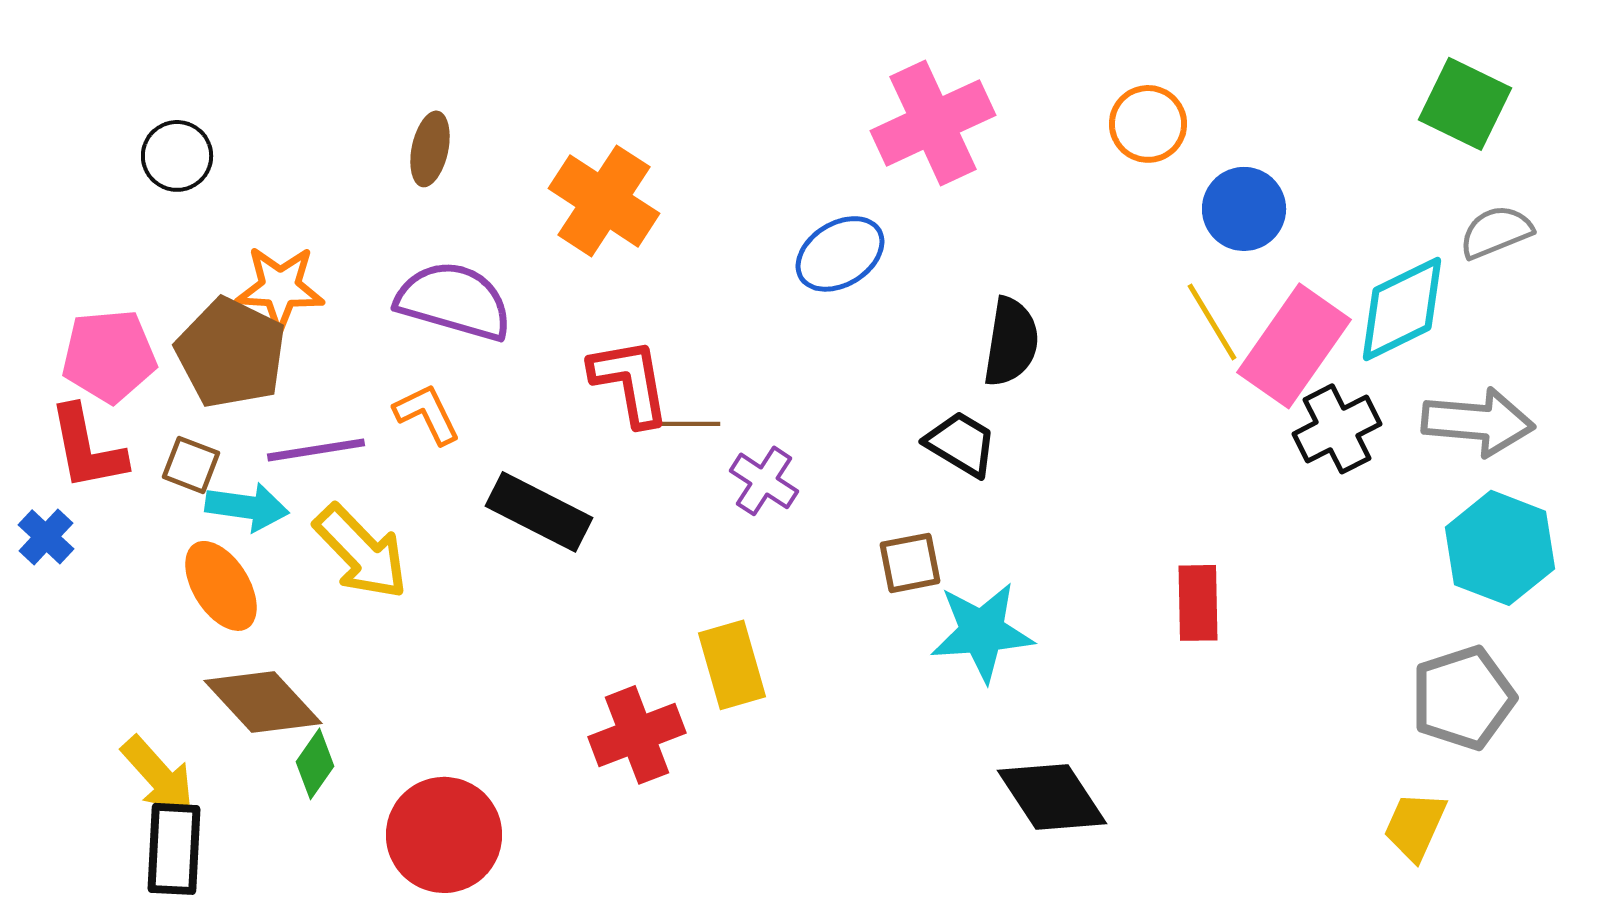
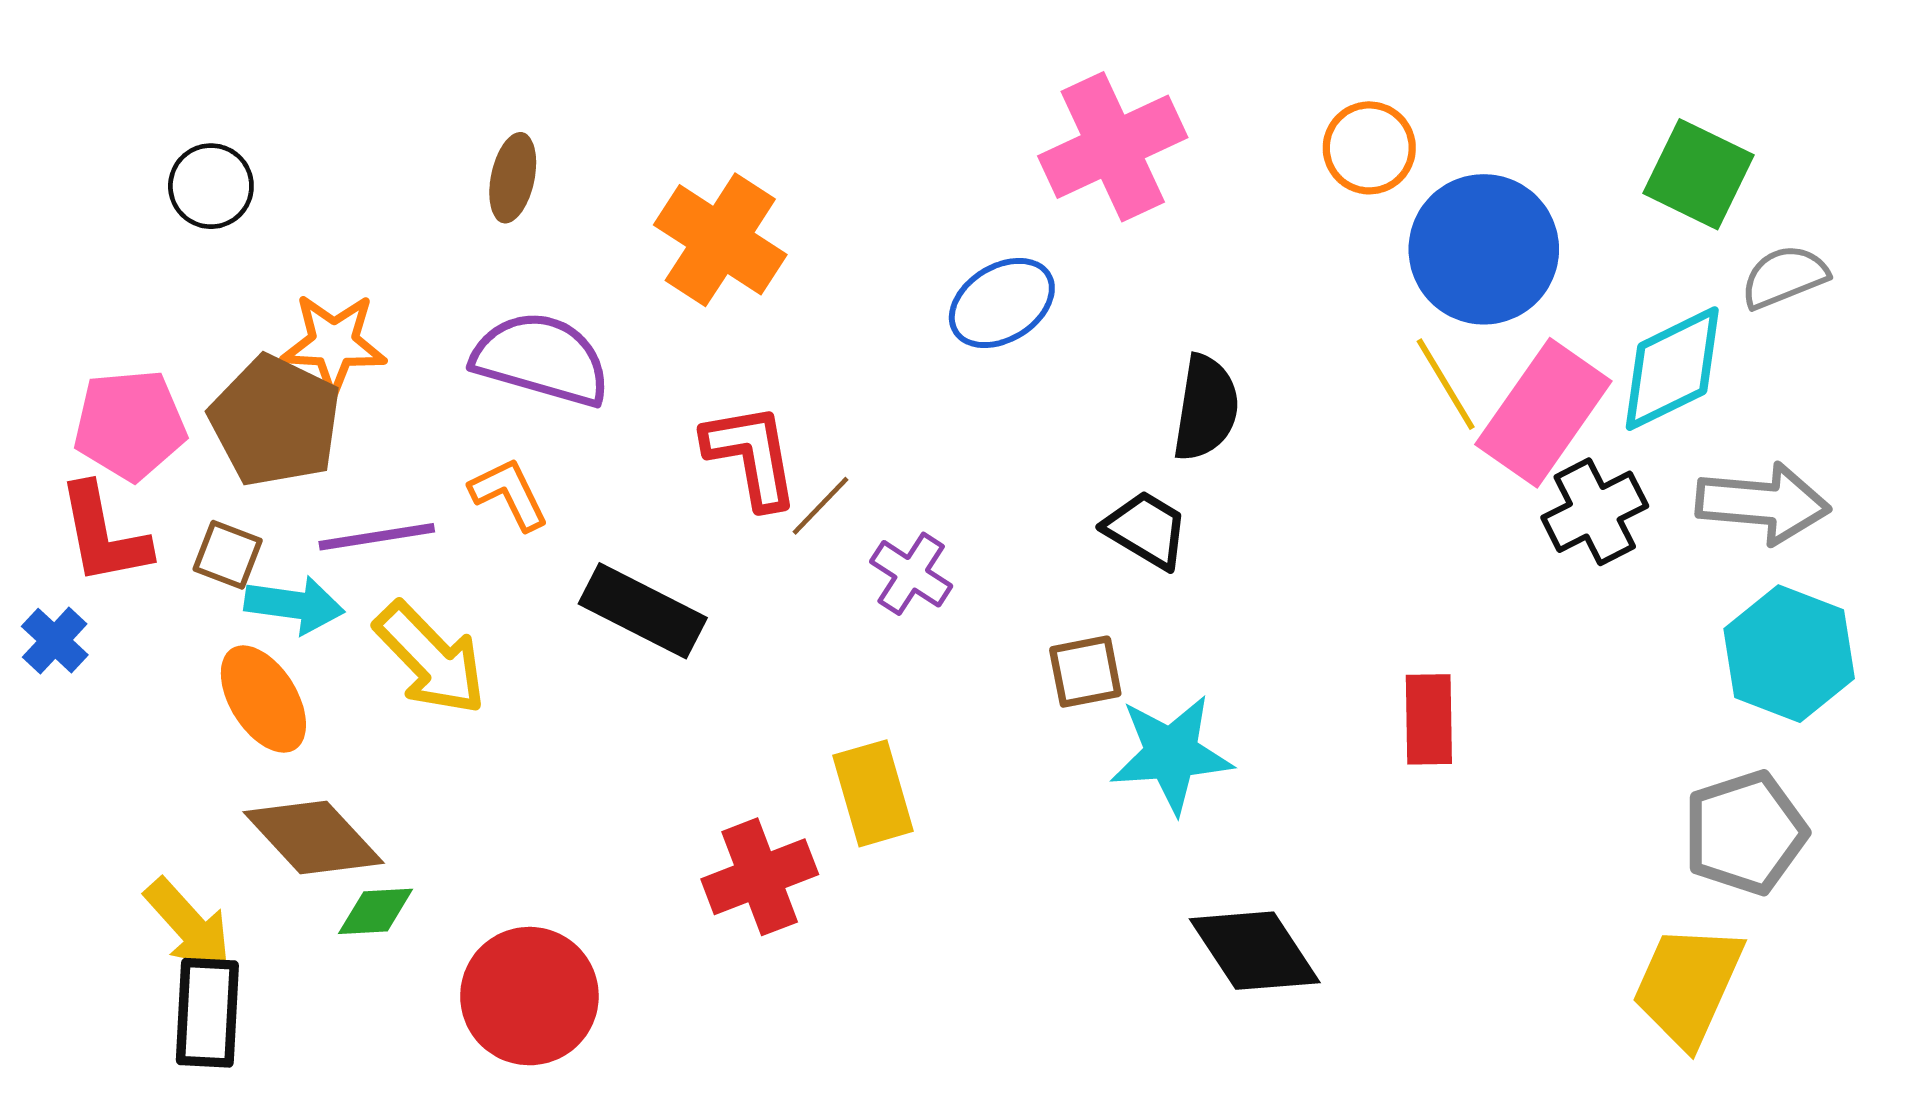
green square: (1465, 104) -> (1698, 174), moved
blue circle: (1244, 209) -> (1484, 249), size x1.5
brown line: (688, 424) -> (821, 506), turned -46
green diamond: (315, 764) -> (376, 911), turned 52
yellow trapezoid: (1415, 826) -> (1688, 985), size x1.5

